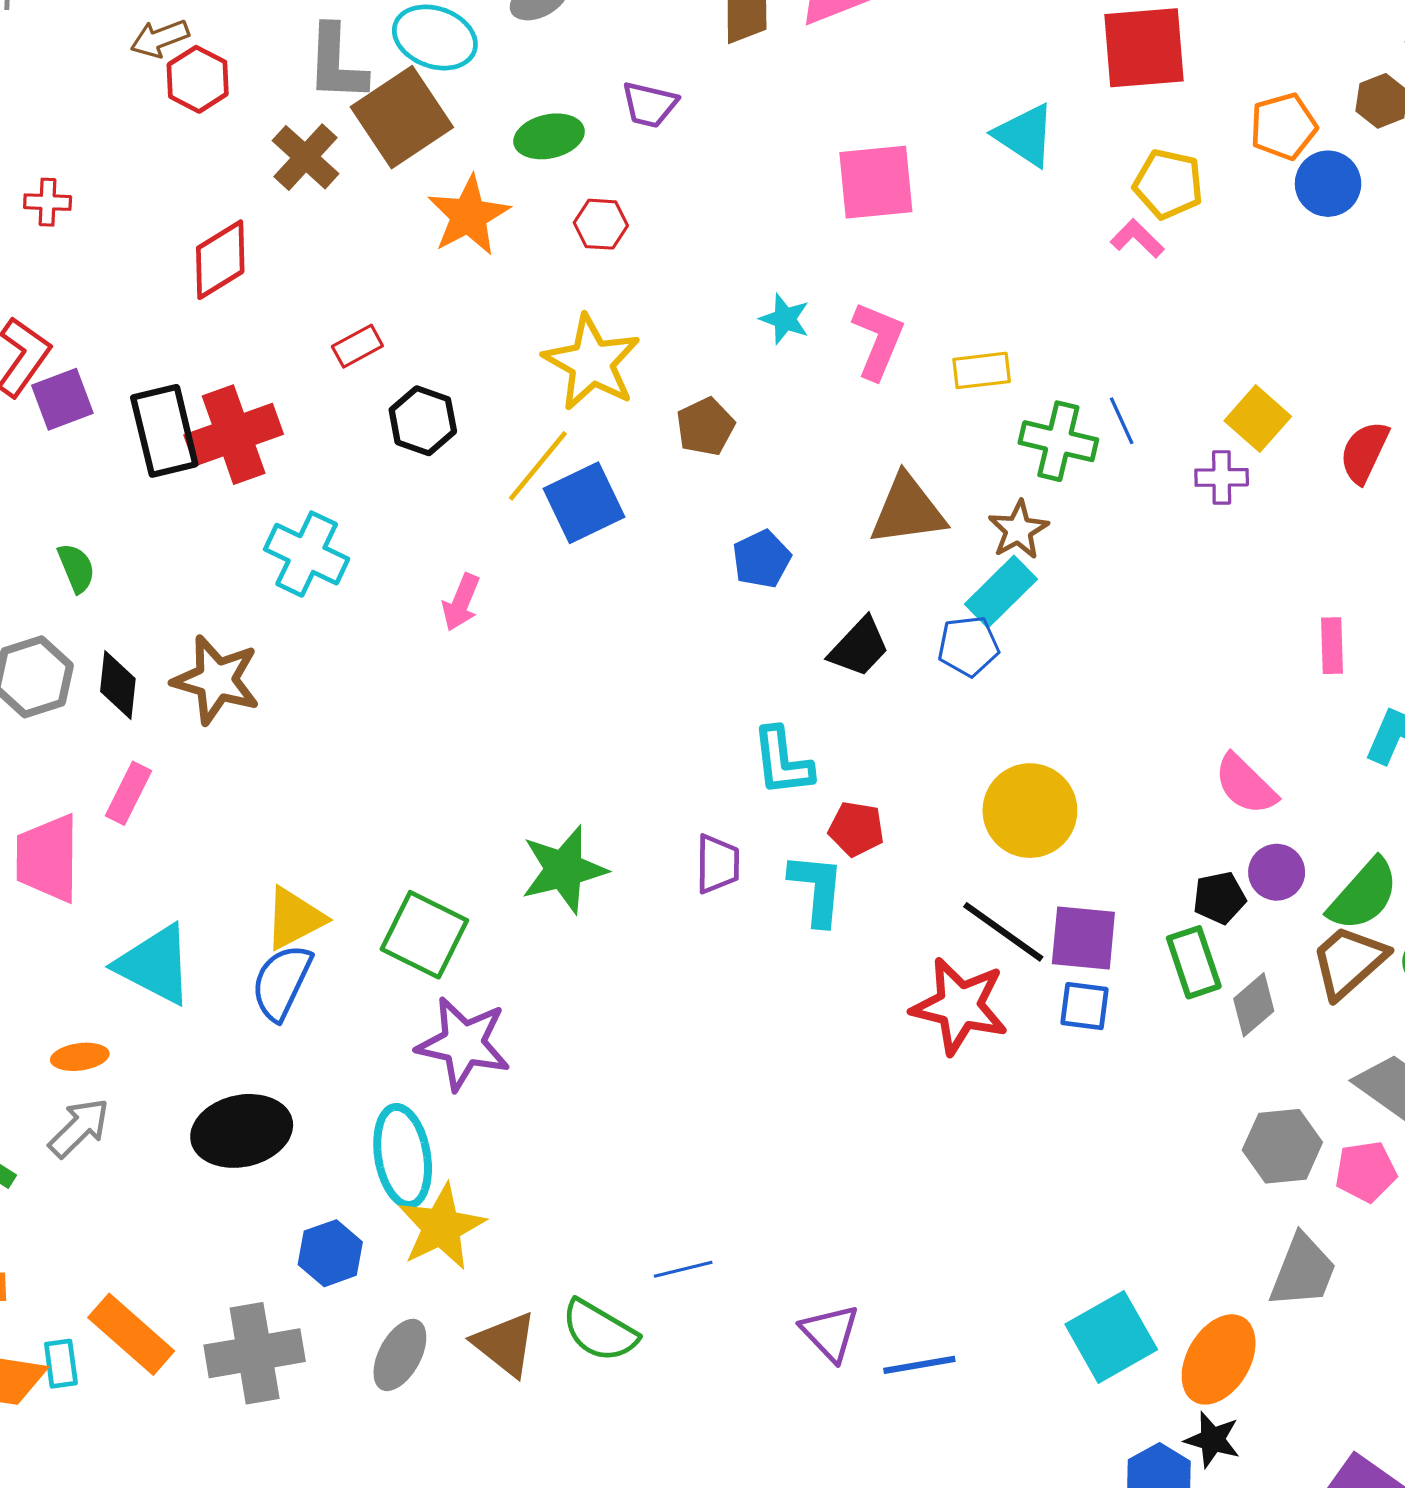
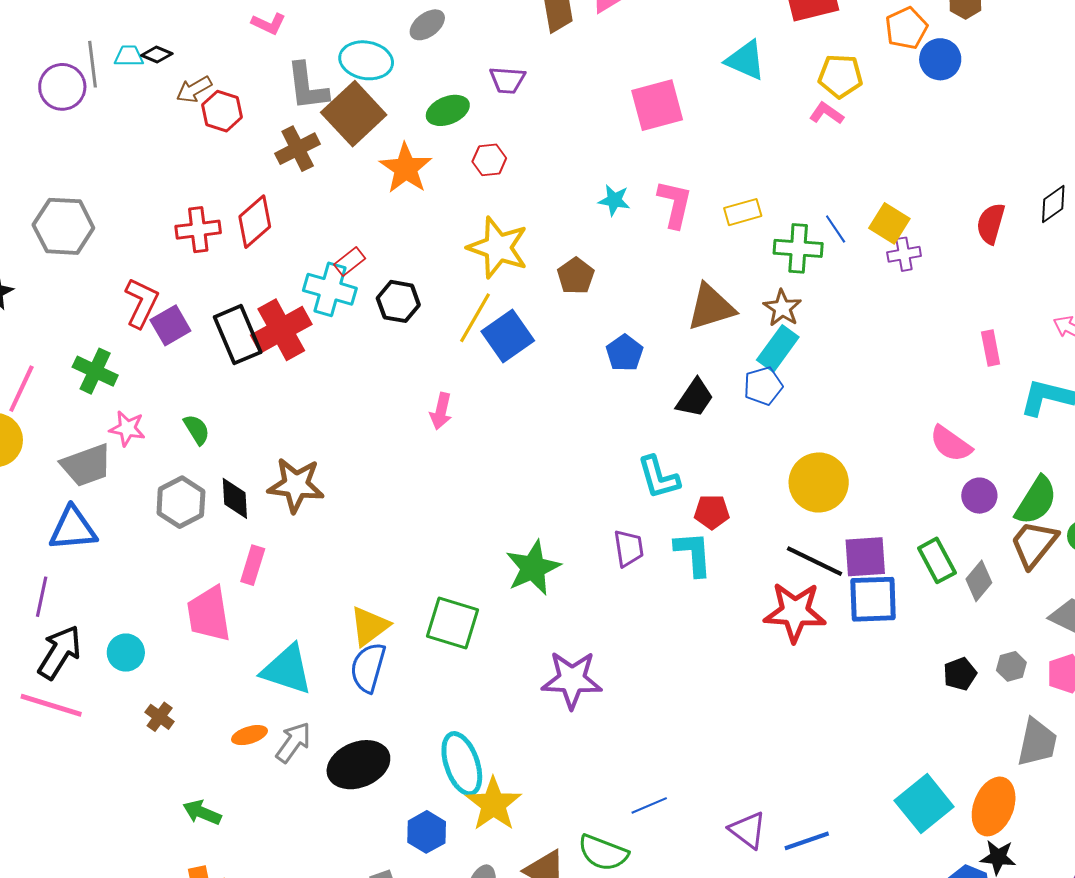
brown cross: (306, 157) -> (298, 149), turned 30
red cross: (48, 202) -> (198, 230), moved, size x1.5
yellow square: (1258, 419) -> (889, 223), moved
cyan cross: (307, 554) -> (330, 289), moved
black pentagon: (1219, 898) -> (960, 674), moved
blue square: (1084, 1006) -> (873, 599), size x1.6
purple star: (463, 1044) -> (572, 680), moved
gray arrow: (79, 1128) -> (293, 742), moved
gray hexagon: (1282, 1146) -> (1011, 666), size x0.6

